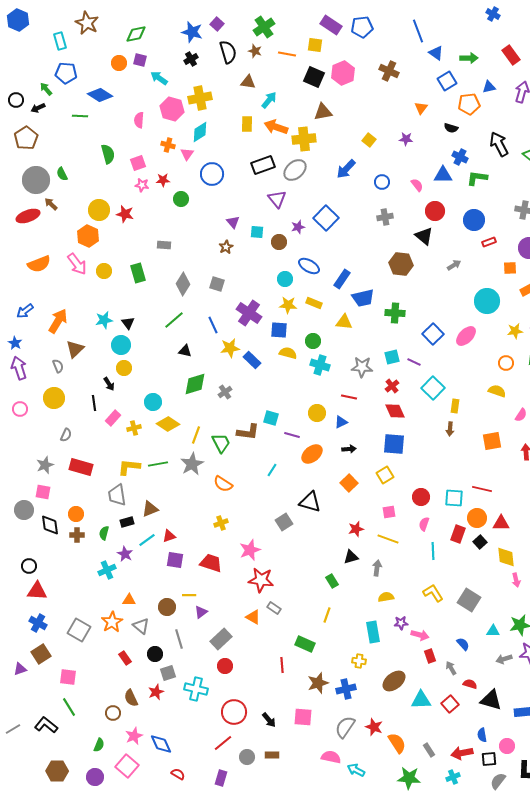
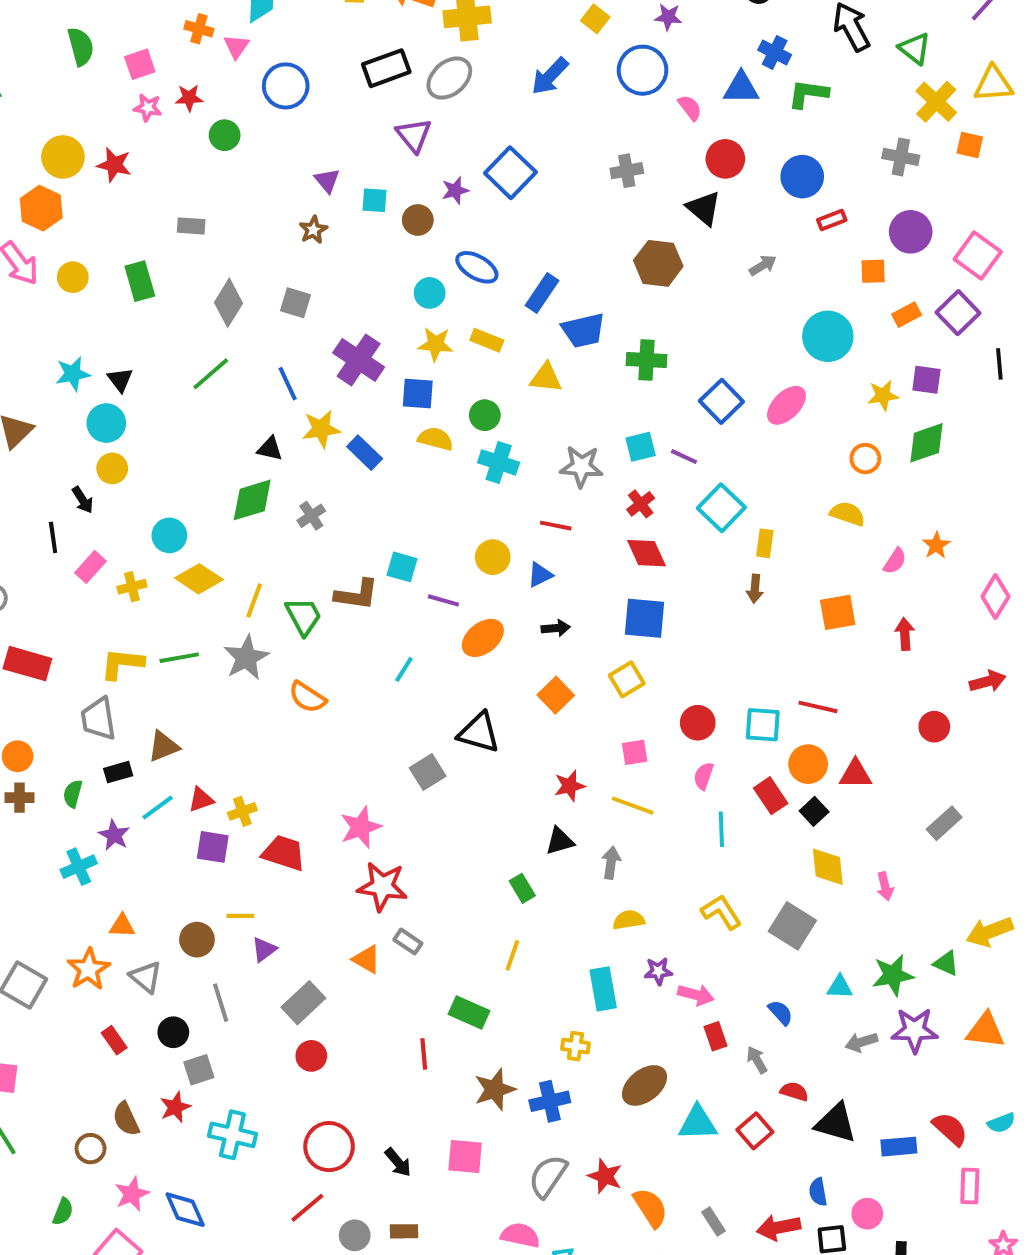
blue circle: (382, 182) -> (643, 70), moved, size x1.6
black triangle: (185, 351) -> (270, 449), moved
yellow cross: (221, 523) -> (242, 811), moved
red rectangle: (458, 534) -> (771, 796), turned -54
yellow diamond: (506, 557) -> (828, 867), moved
cyan cross: (196, 689) -> (232, 1135), moved

